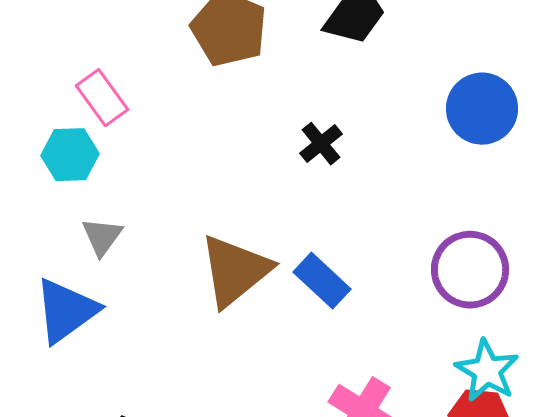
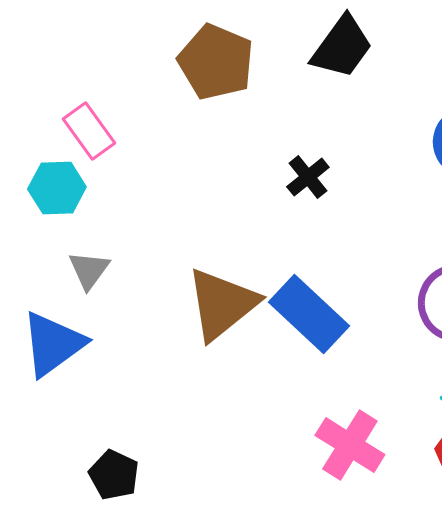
blue rectangle: (322, 281) -> (309, 314), size x1.4

